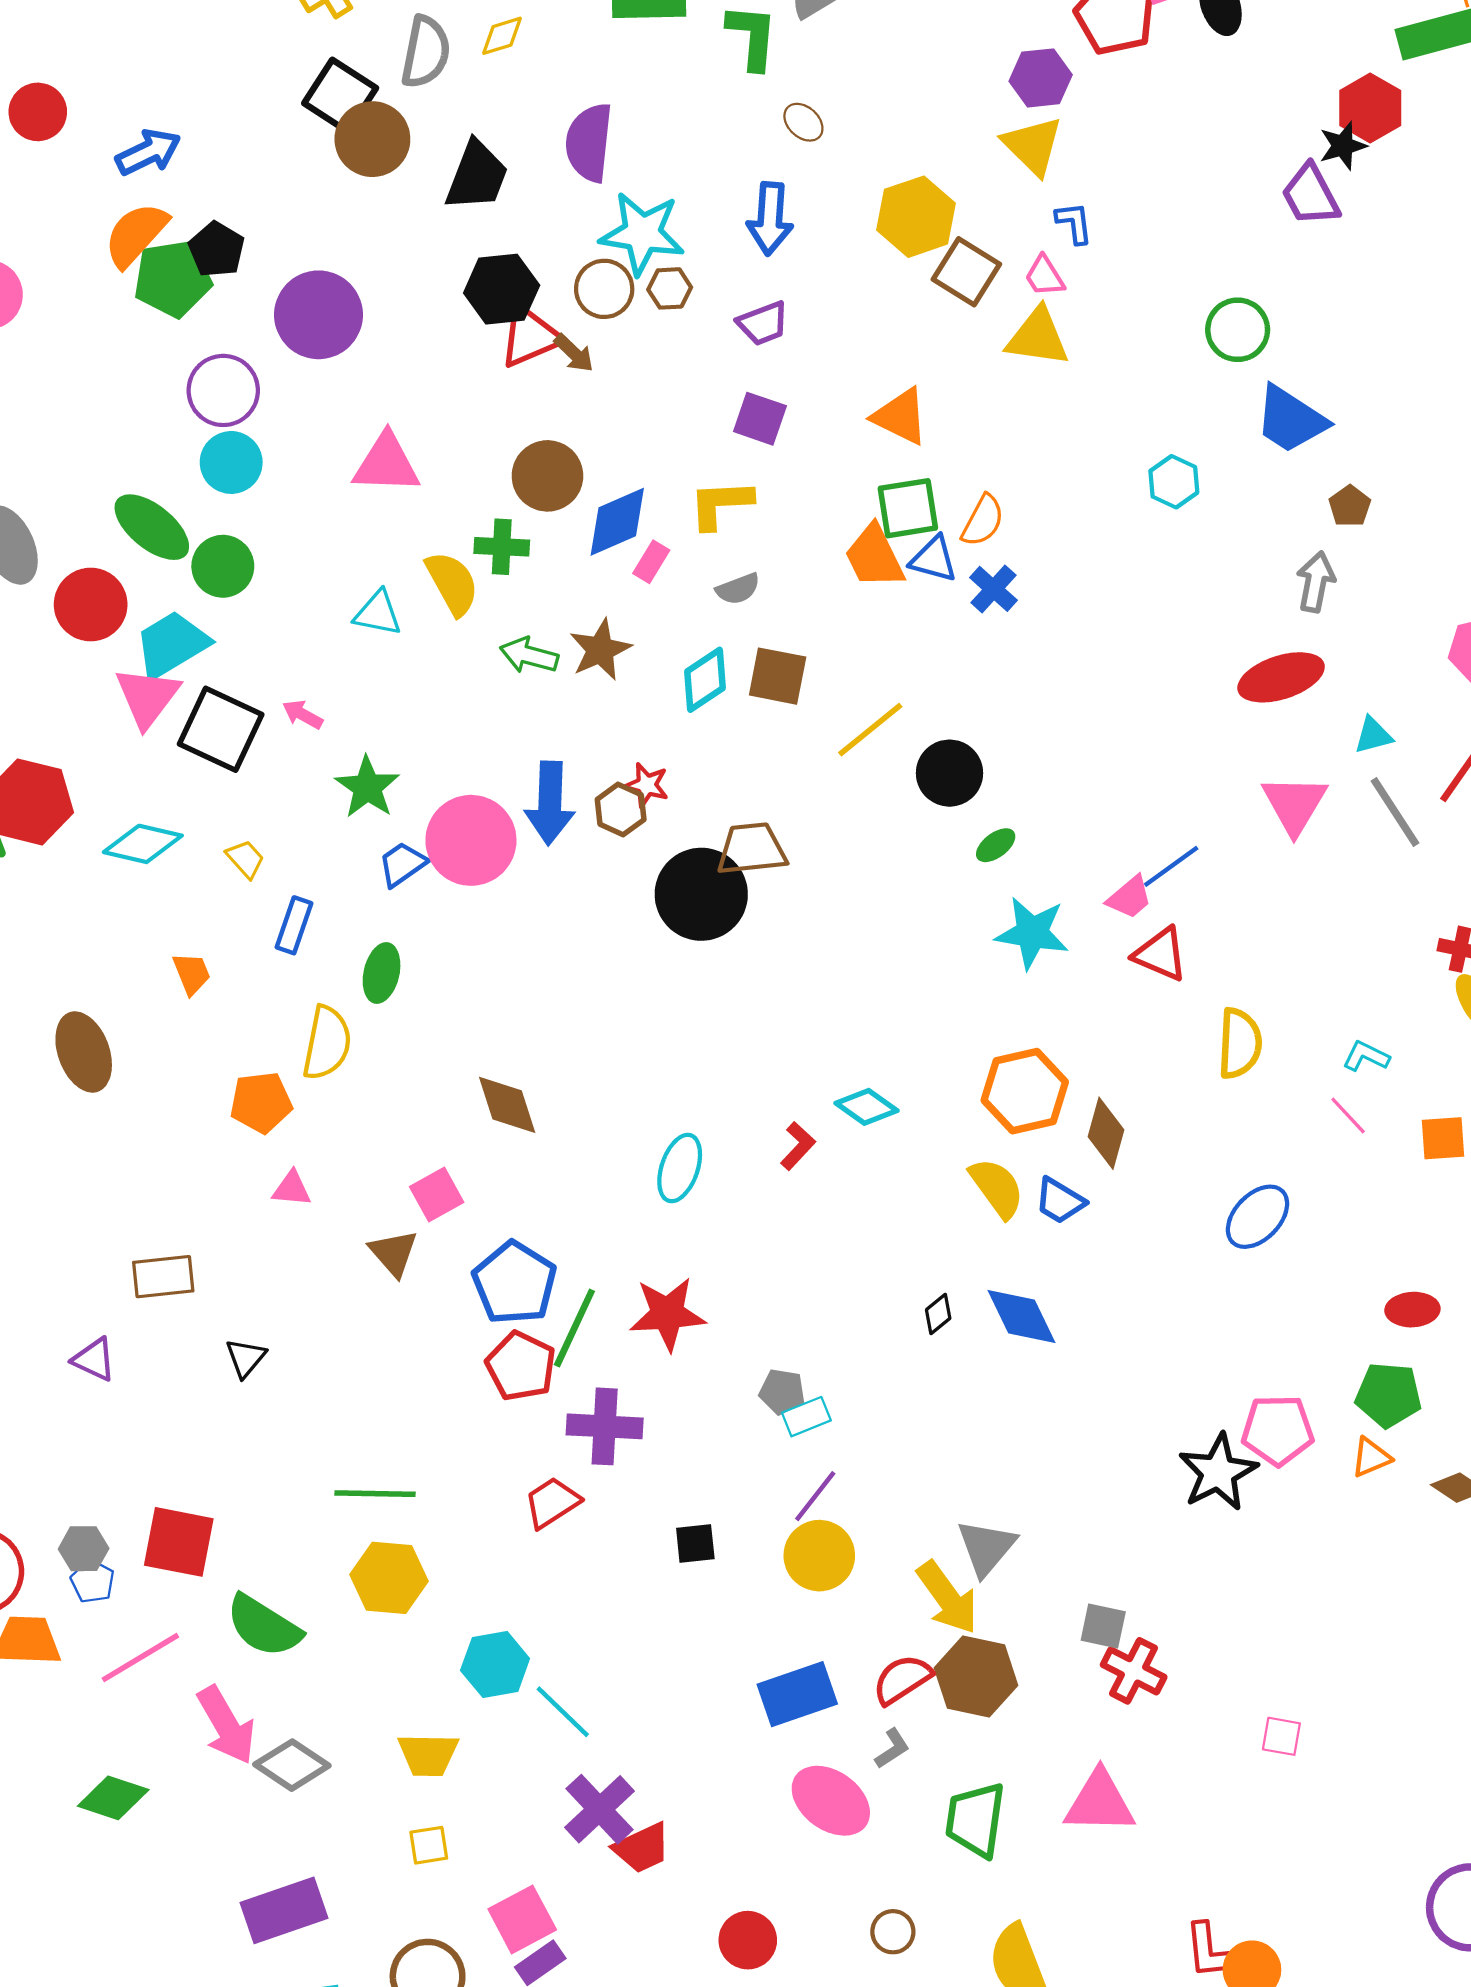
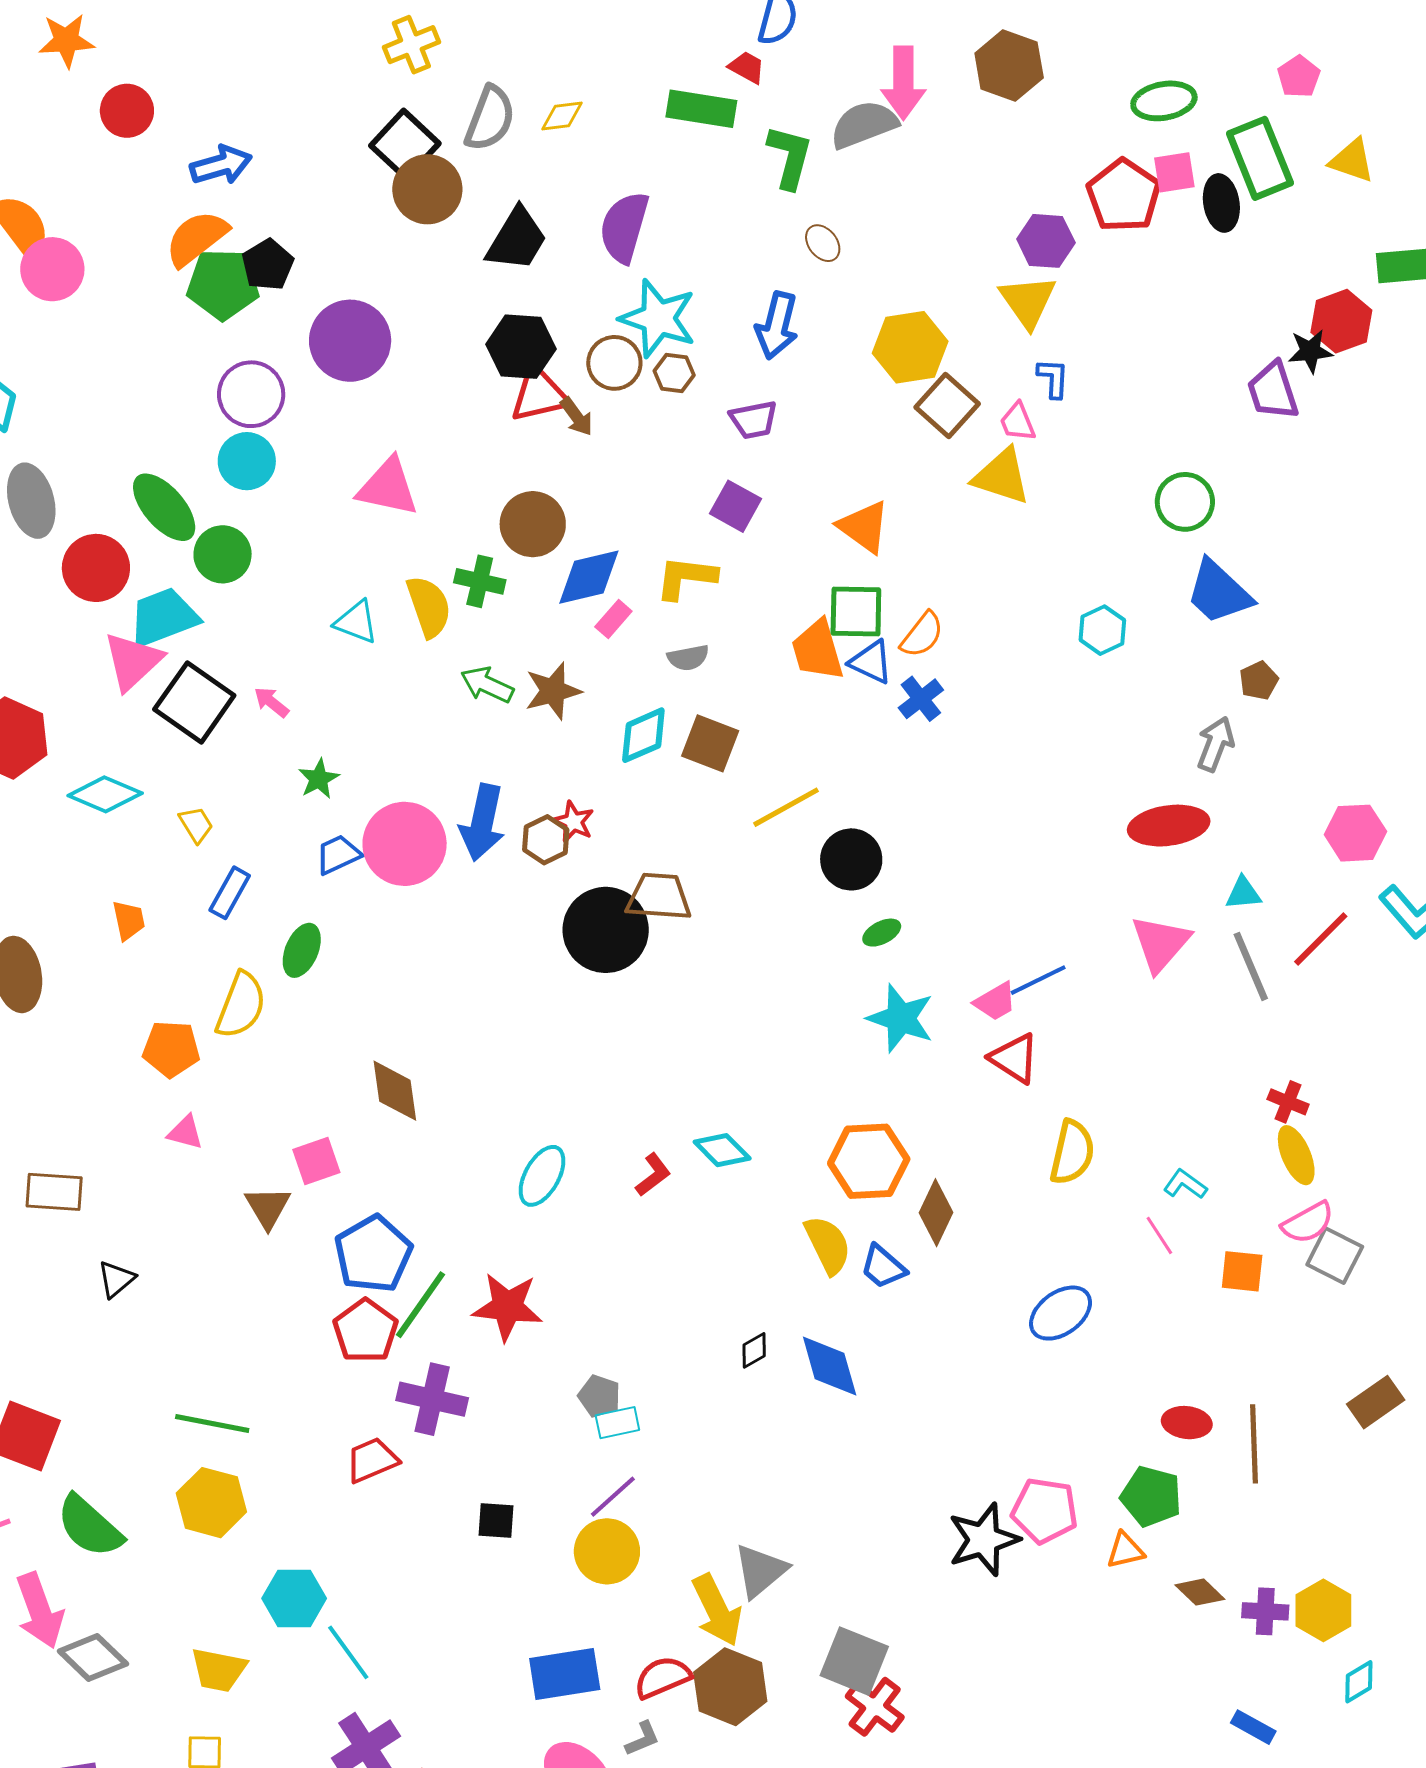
green star: (367, 787) -> (319, 779), size x0.7
gray square: (1103, 1626) -> (854, 1661), size x1.5

